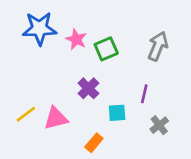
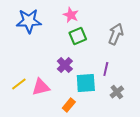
pink star: (76, 39) -> (71, 15), moved
cyan square: (117, 113) -> (86, 83), size x1.5

